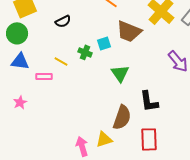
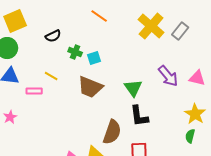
brown trapezoid: (129, 31) -> (90, 87), moved
green cross: (85, 52) -> (75, 52), moved
green triangle: (120, 73) -> (133, 88), moved

